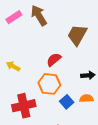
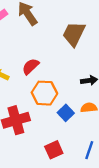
red semicircle: (54, 60) -> (31, 66), moved

